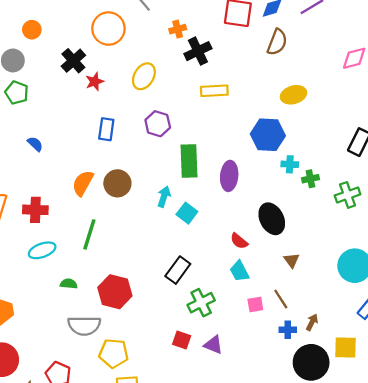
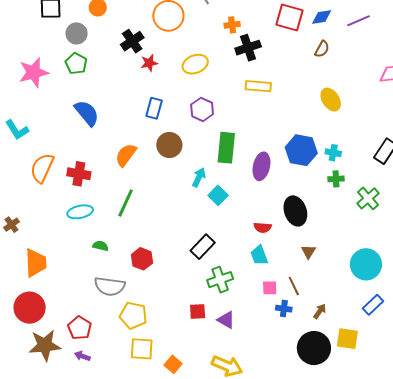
brown semicircle: (277, 42) -> (322, 49), size x0.7
yellow ellipse: (144, 76) -> (195, 64), turned 30
yellow ellipse: (294, 95) -> (331, 100), turned 65
blue hexagon: (268, 135) -> (301, 150), moved
blue semicircle: (35, 144) -> (87, 113), size x1.8
cyan cross: (290, 164) -> (333, 153), moved
brown circle: (117, 183) -> (169, 145), moved
green cross: (348, 195) -> (368, 198), turned -30
red semicircle: (239, 241) -> (263, 227), turned -42
red hexagon: (115, 292) -> (142, 259), size x0.7
blue cross: (288, 330) -> (284, 309), moved
red square: (182, 340) -> (198, 311), turned -30

